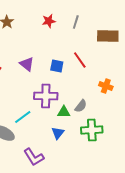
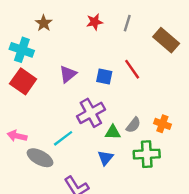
brown rectangle: (108, 36) -> (166, 40), turned 40
purple triangle: (27, 64) -> (68, 74), turned 42
orange cross: (106, 86) -> (162, 124), moved
purple cross: (46, 96) -> (91, 113), turned -30

